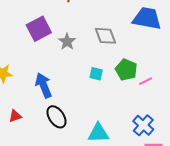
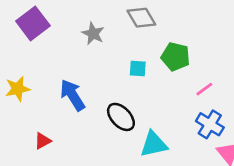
purple square: (39, 29) -> (33, 23), moved
pink line: (146, 81) -> (204, 89), moved
black ellipse: (56, 117) -> (121, 117), moved

